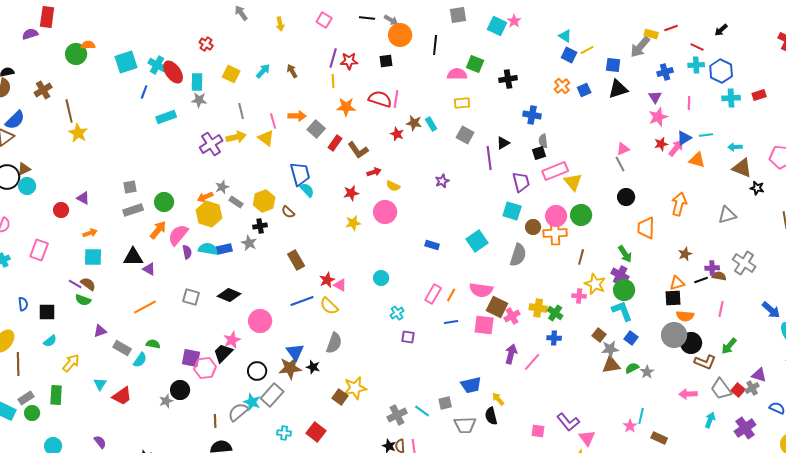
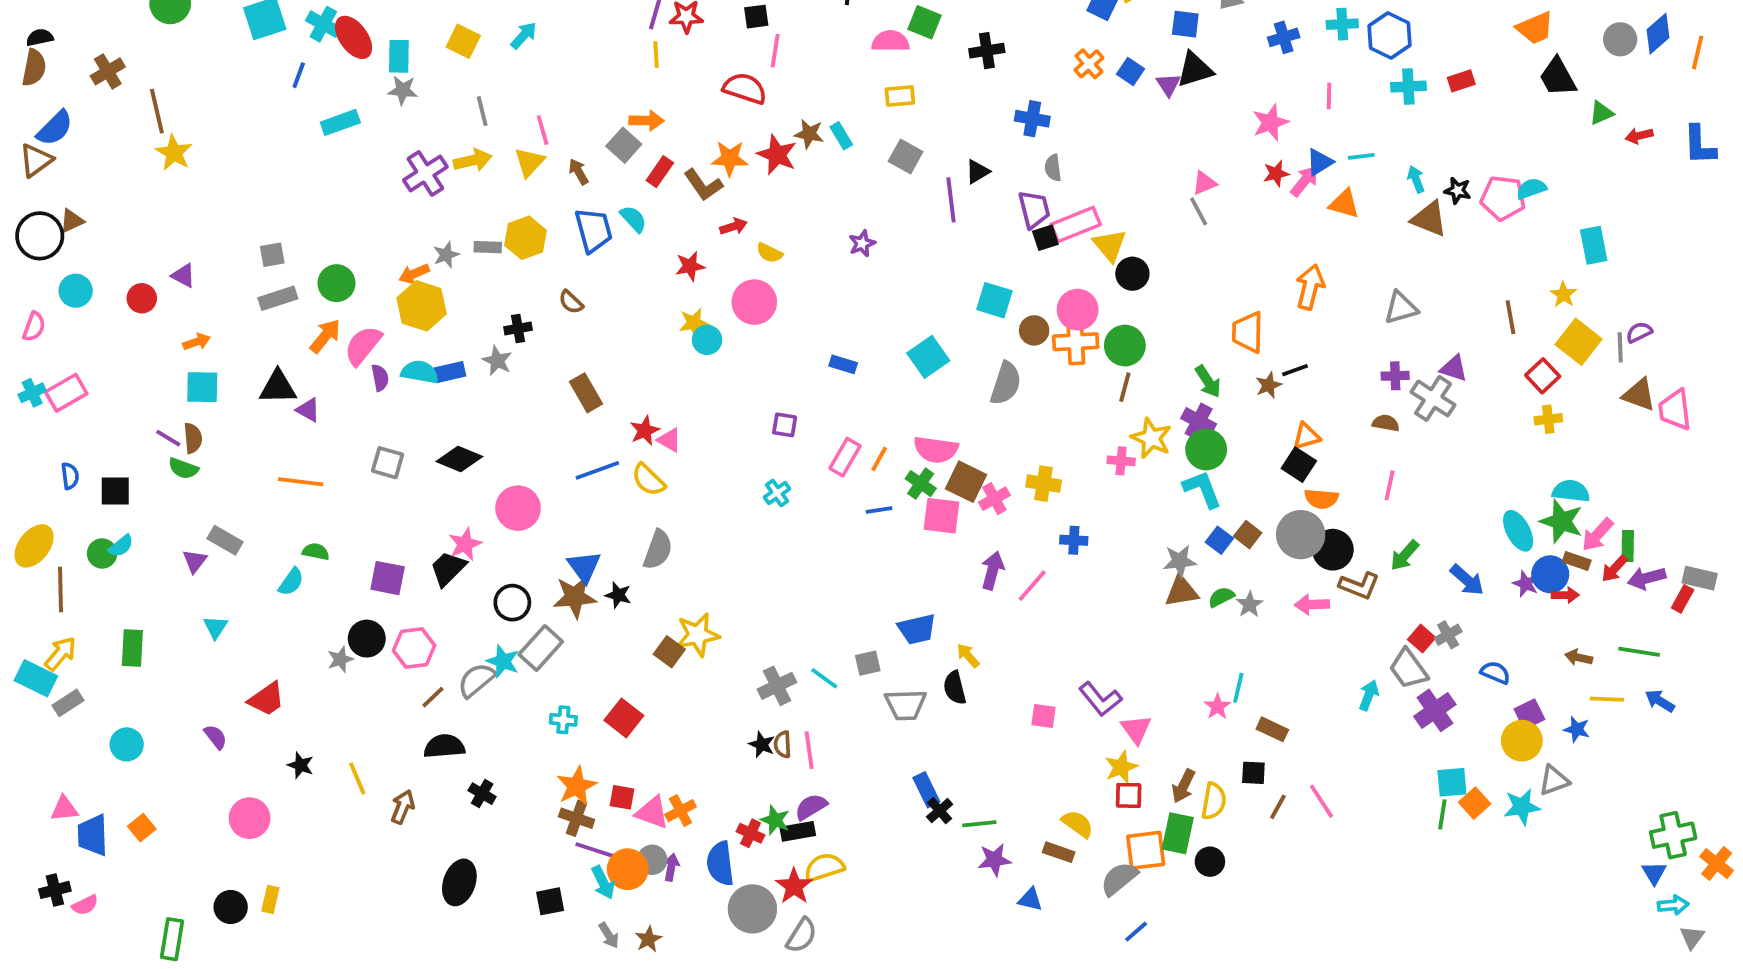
brown arrow: (292, 71) -> (578, 172), moved
blue square: (584, 90) -> (1131, 71), turned -32
purple triangle: (655, 97) -> (1168, 85), moved
pink line: (396, 99) -> (775, 51), moved
orange star: (346, 107) -> (730, 158), moved
orange arrow: (297, 116) -> (647, 121), moved
red star: (397, 134) -> (777, 155), size x1.5
yellow triangle: (266, 138) -> (529, 162), turned 36
cyan arrow: (735, 147) -> (1416, 179), turned 72
black square: (539, 153) -> (1045, 238), moved
purple trapezoid: (521, 182) -> (1034, 209), moved
cyan circle: (27, 186) -> (76, 291), moved
black star: (757, 188) -> (1458, 191), moved
cyan semicircle: (307, 190) -> (633, 219), moved
black circle: (626, 197) -> (1132, 274), moved
yellow hexagon: (264, 201) -> (526, 238), moved
gray rectangle: (236, 202) -> (488, 247), moved, turned -32
green circle: (581, 215) -> (1125, 346), moved
pink rectangle: (39, 250) -> (66, 393), moved, turned 40
brown star: (685, 254) -> (1269, 385), moved
purple cross: (712, 268) -> (1395, 376), moved
cyan circle: (381, 278) -> (707, 340), moved
black line: (701, 280) -> (1295, 370), moved
brown semicircle: (88, 284) -> (193, 438), turned 49
black square: (673, 298) -> (1299, 465), turned 36
orange line: (145, 307) -> (301, 482), turned 35
blue arrow: (771, 310) -> (1467, 580), moved
green cross: (555, 313) -> (921, 484), moved
purple triangle: (100, 331) -> (195, 561), moved, turned -32
brown square: (599, 335) -> (1248, 535), moved
purple square: (408, 337) -> (785, 425), moved
gray rectangle: (122, 348) -> (225, 540), moved
yellow arrow: (71, 363) -> (60, 654), moved
pink hexagon: (205, 368) -> (414, 648), moved
purple triangle: (759, 375) -> (1454, 368), moved
gray trapezoid: (721, 389) -> (1408, 669), moved
pink arrow: (688, 394) -> (1312, 605), moved
red trapezoid: (122, 396) -> (267, 699), moved
gray rectangle: (26, 398) -> (68, 703), moved
green circle: (32, 413) -> (102, 553), moved
brown line: (215, 421) -> (433, 697), turned 48

